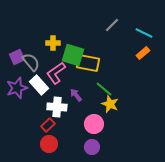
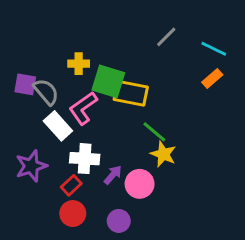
purple square: (17, 57) -> (25, 84), turned 35
purple star: (17, 88) -> (31, 166), moved
purple arrow: (76, 95) -> (113, 175), moved, turned 80
purple circle: (92, 147) -> (119, 221), moved

